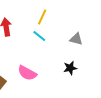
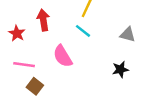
pink semicircle: (27, 73) -> (63, 56), moved, turned 30

